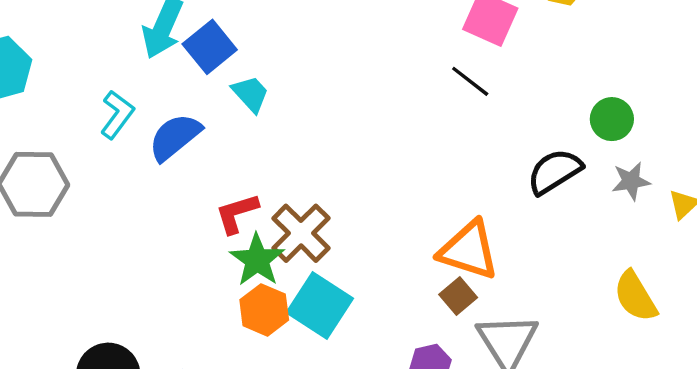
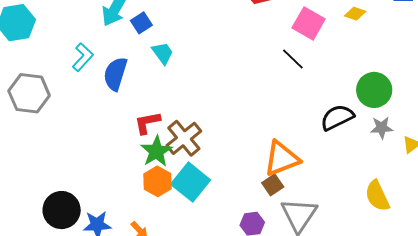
blue square: (210, 47) -> (141, 23), size x0.7
green circle: (612, 119) -> (374, 90), size x1.4
blue semicircle: (175, 137) -> (115, 74), turned -40
orange triangle: (469, 250) -> (282, 159), turned -45

